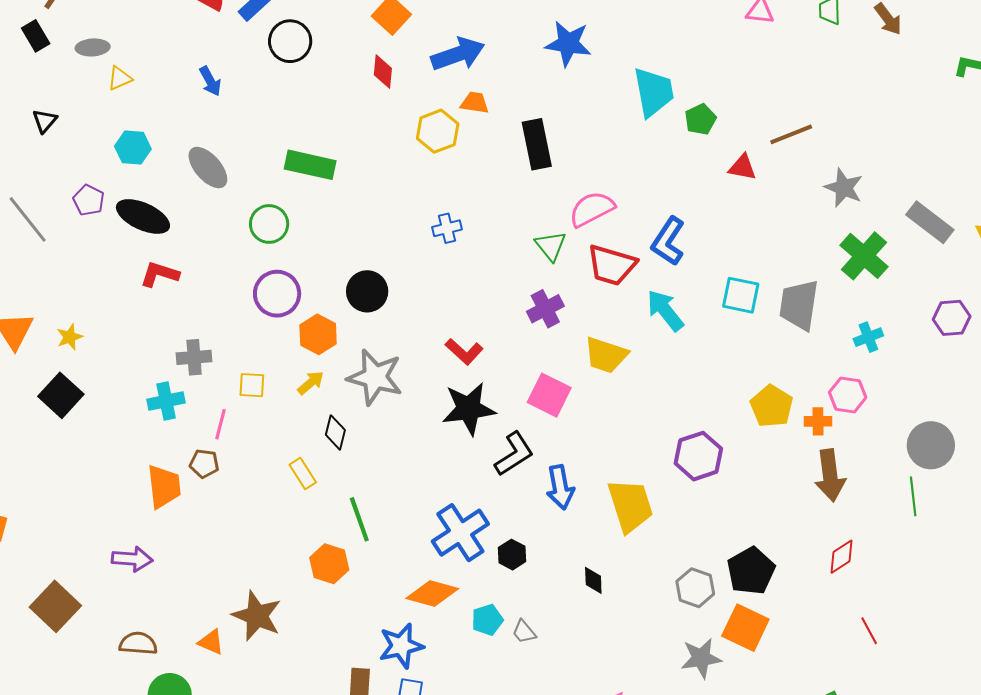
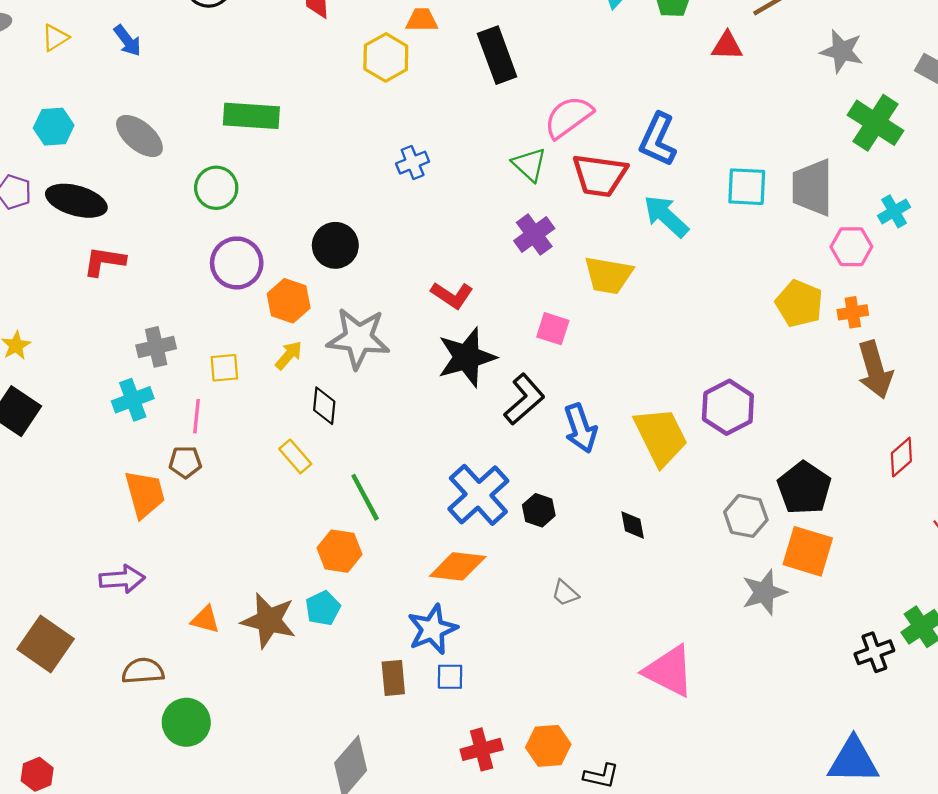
yellow triangle: (120, 78) -> (55, 38), moved
pink square: (549, 395) -> (553, 329), size x0.7
pink hexagon: (848, 395) -> (851, 247), moved
purple hexagon: (698, 456) -> (728, 407), moved
cyan pentagon: (487, 620) -> (323, 608), moved
orange triangle: (211, 642) -> (205, 620), moved

